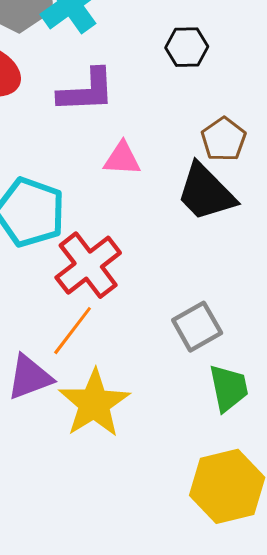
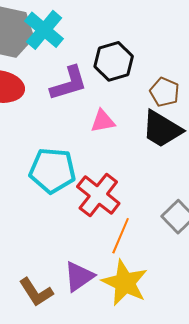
black hexagon: (187, 47) -> (114, 61), moved, size x1.4
orange line: (73, 331) -> (121, 236), moved

